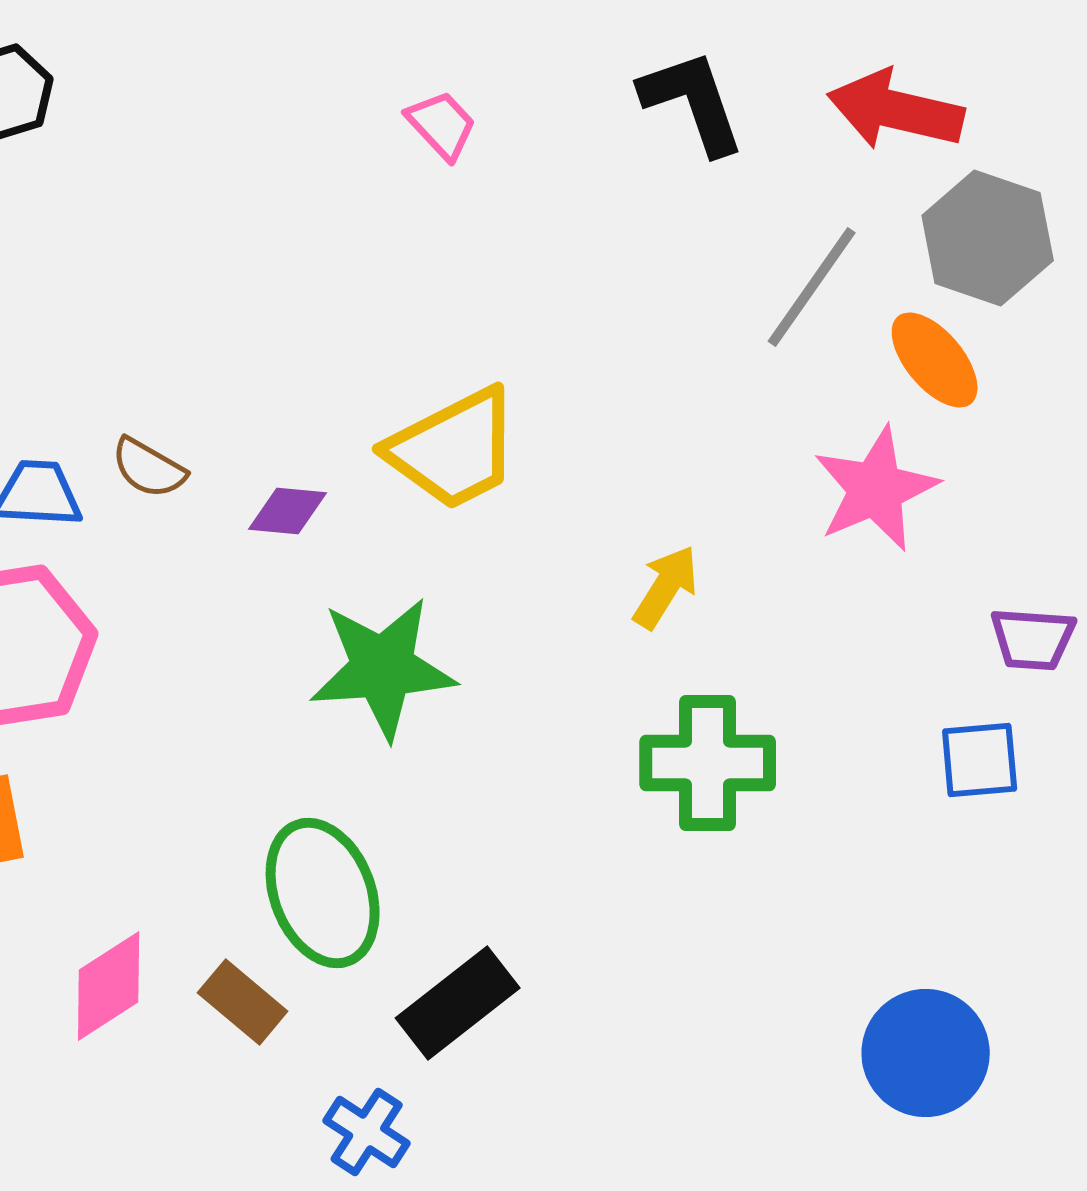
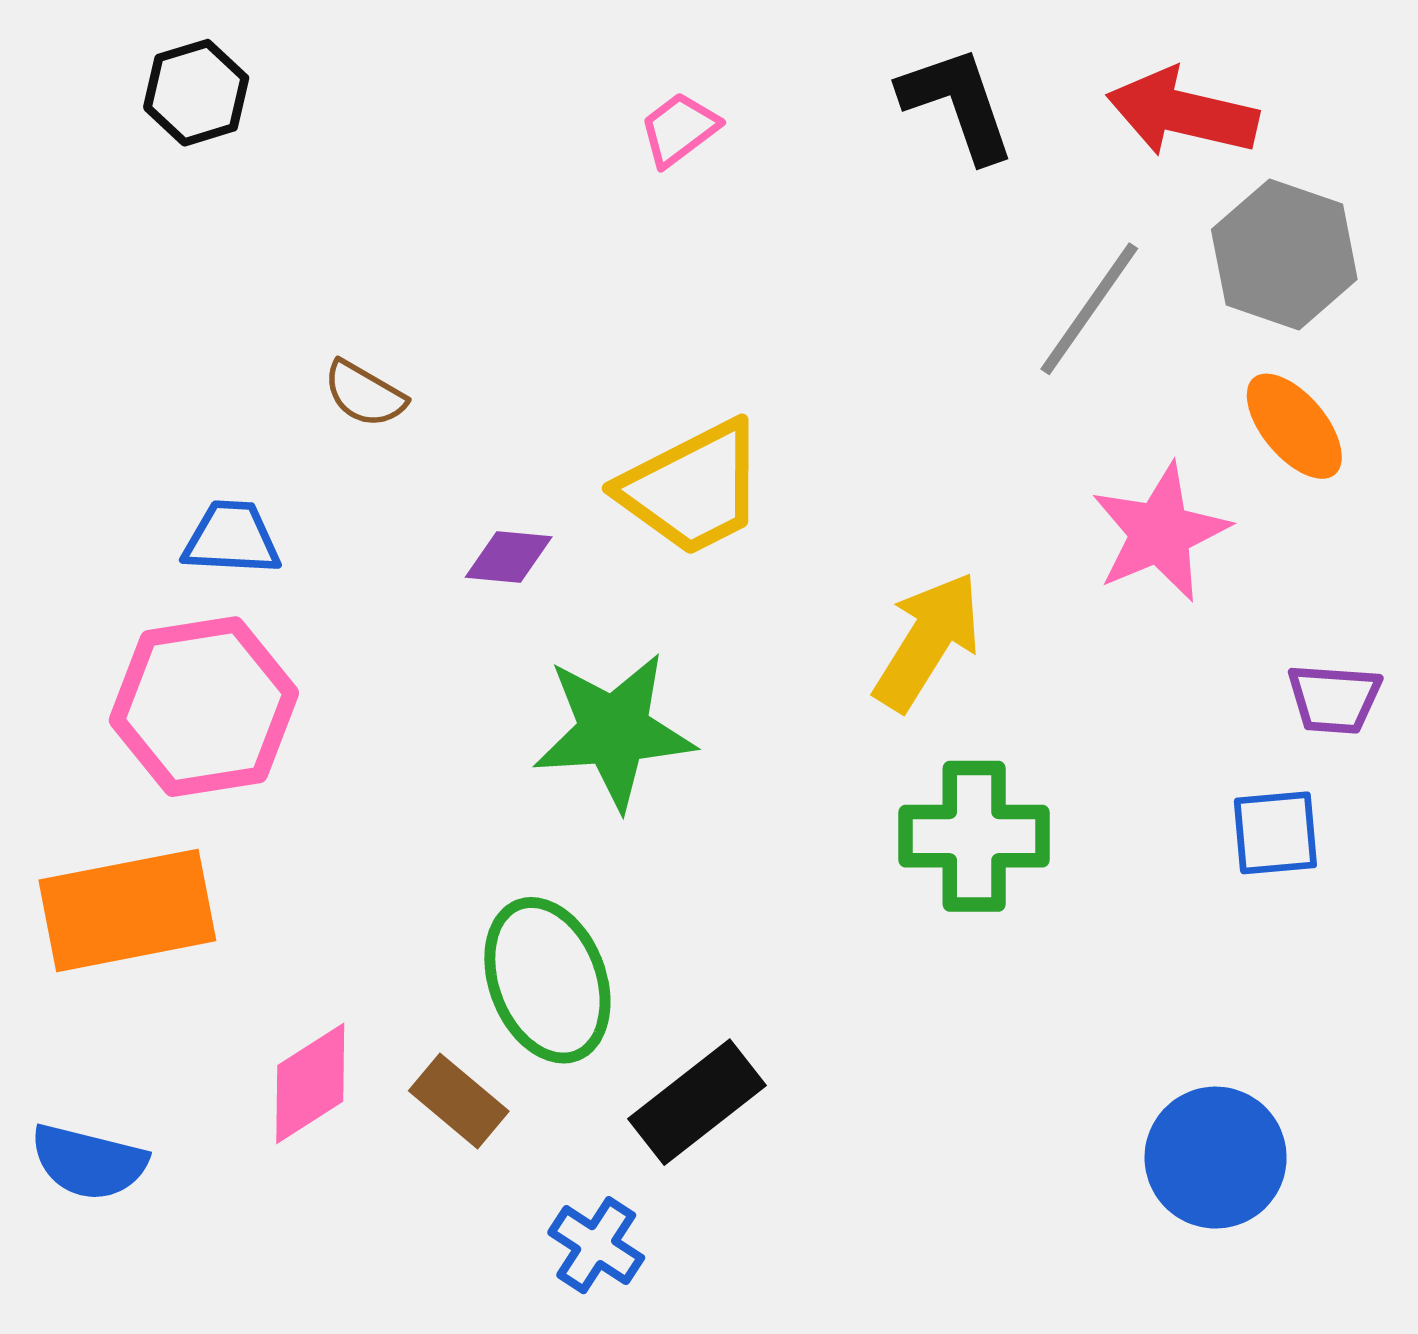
pink trapezoid: (442, 125) -> (679, 129), turned -84
orange ellipse: (935, 360) -> (1294, 426), moved
brown semicircle: (149, 468) -> (365, 394), moved
yellow arrow: (666, 587) -> (927, 641), size x1.5

